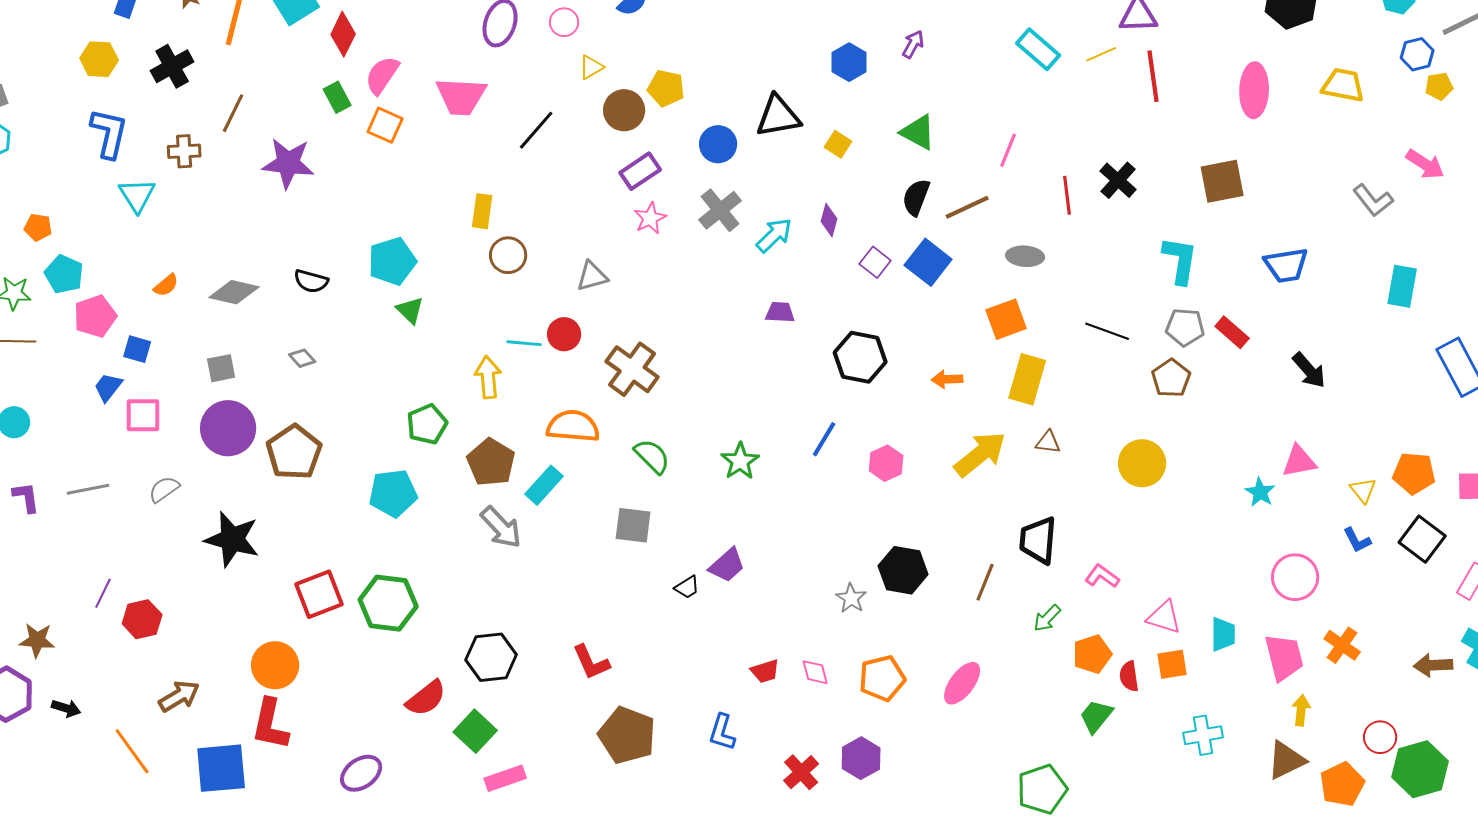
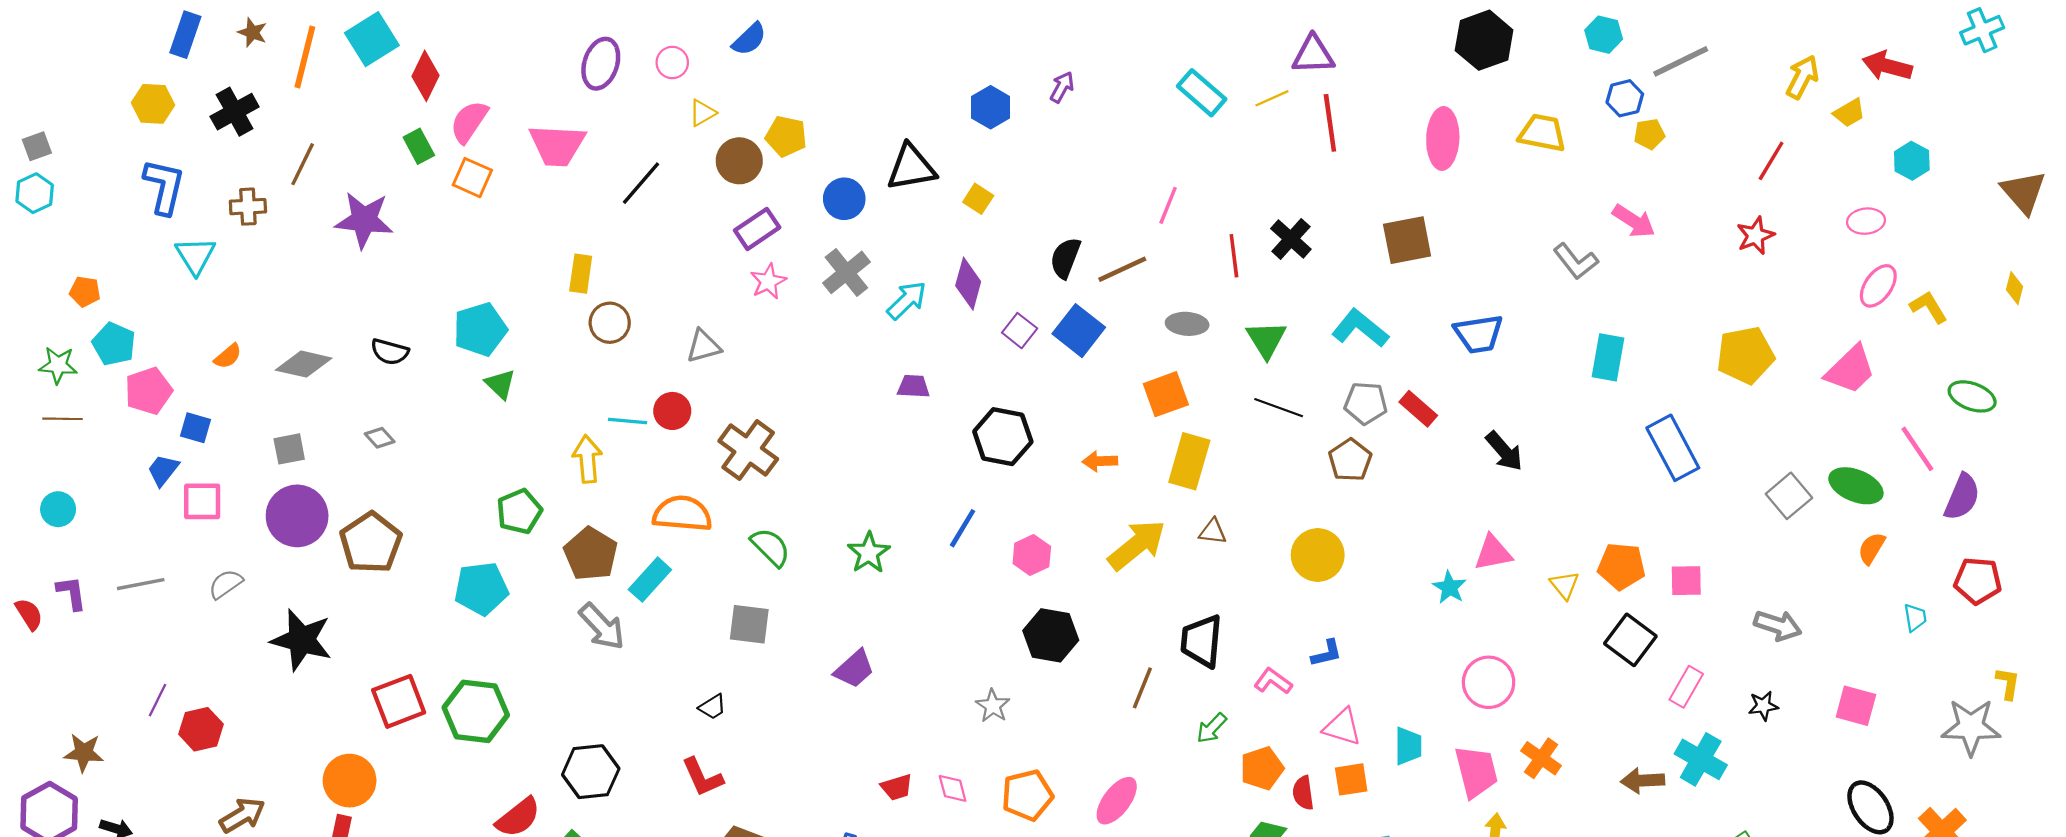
green triangle: (918, 132) -> (1266, 339), moved, turned 30
purple diamond: (829, 220) -> (968, 284), size x1.4
cyan L-shape: (1180, 260) -> (1360, 328), turned -60
blue L-shape: (1357, 540) -> (1327, 653), moved, turned -76
black hexagon: (903, 570) -> (1051, 635), moved
black trapezoid: (687, 587) -> (712, 707), moved

